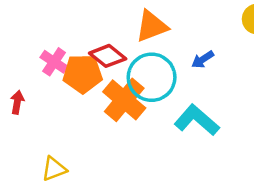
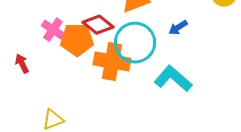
orange cross: (124, 100) -> (112, 62), turned -30
red arrow: (17, 102) -> (22, 64), turned -36

